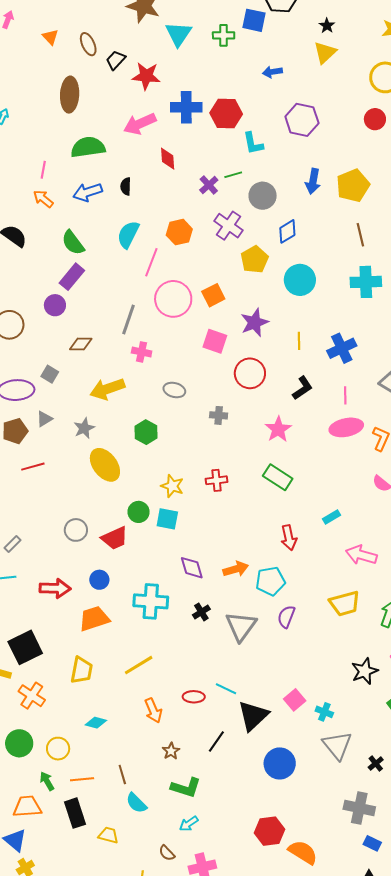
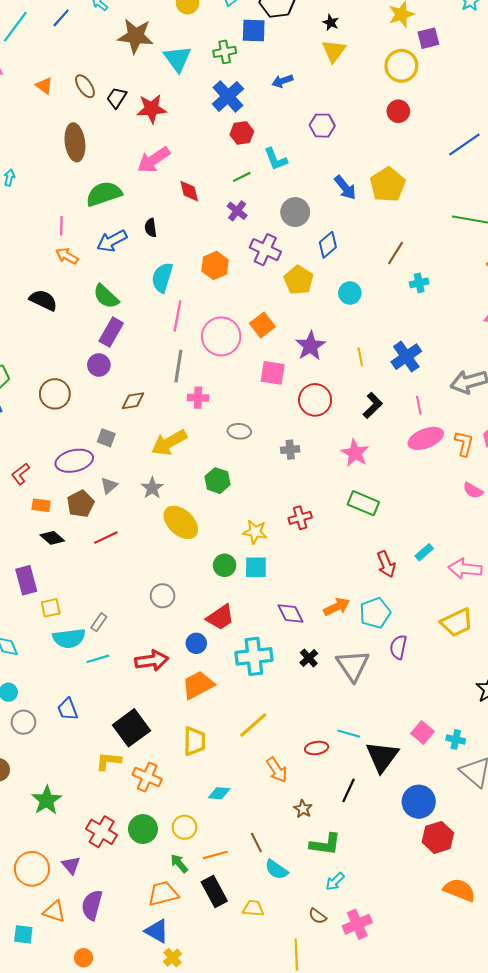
blue cross: (186, 107) -> (228, 96), moved, turned -32
red hexagon: (226, 113) -> (242, 133), size x0.7
purple hexagon: (302, 120) -> (322, 126), size x0.7
green line: (233, 175) -> (242, 177), moved
blue arrow: (313, 181) -> (345, 188), turned -40
brown line: (360, 235) -> (395, 253), moved, turned 55
pink line: (151, 262) -> (177, 316), moved
cyan circle: (300, 280) -> (350, 293), size x0.7
cyan cross: (366, 282) -> (419, 283), size x0.6
cyan rectangle: (331, 517) -> (424, 552), moved
red trapezoid: (115, 538) -> (220, 617), moved
red hexagon: (270, 831) -> (438, 837), moved

